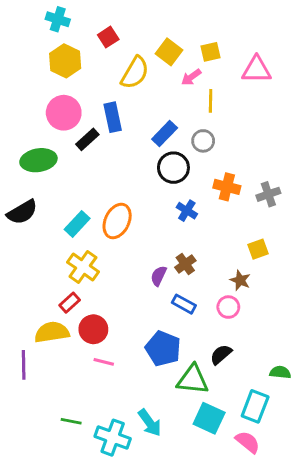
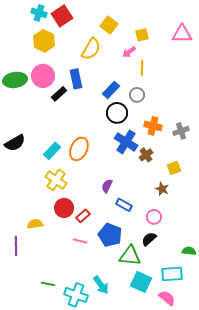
red square: (108, 37) -> (62, 16), moved, size x1.5
yellow square: (169, 52) -> (109, 25), moved
pink triangle: (257, 70) -> (182, 34), moved
green ellipse: (38, 160) -> (15, 80), moved
blue cross: (187, 211) -> (126, 142), size x1.6
brown cross: (185, 264) -> (146, 155), moved
red rectangle: (70, 303) -> (83, 216), moved
pink circle: (228, 307) -> (154, 217), moved
red circle: (93, 329) -> (64, 208), moved
yellow semicircle: (52, 332) -> (35, 224), size x0.7
pink line: (104, 362) -> (80, 241), moved
cyan rectangle: (255, 406) -> (172, 274), turned 65

